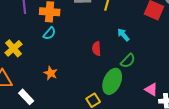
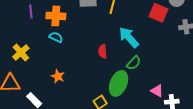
cyan semicircle: (49, 33) -> (56, 37), turned -104
cyan arrow: (123, 35) -> (129, 37), size x1.6

